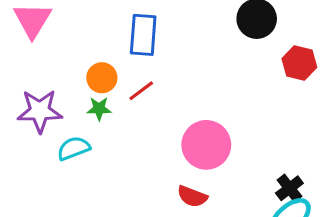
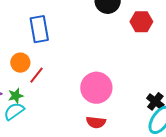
red line: (141, 91) -> (37, 75), moved
green star: (99, 109) -> (16, 96), moved

